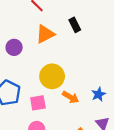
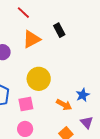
orange arrow: (71, 97) -> (64, 105), moved

